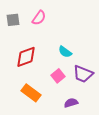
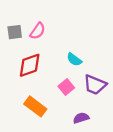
pink semicircle: (39, 18) -> (38, 31), moved
gray square: (13, 20) -> (15, 32), moved

